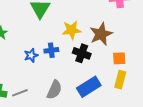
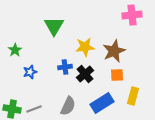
black cross: (82, 53) -> (85, 74), moved, turned 30
blue star: (31, 55) -> (30, 72), moved
orange square: (119, 58) -> (117, 75), moved

